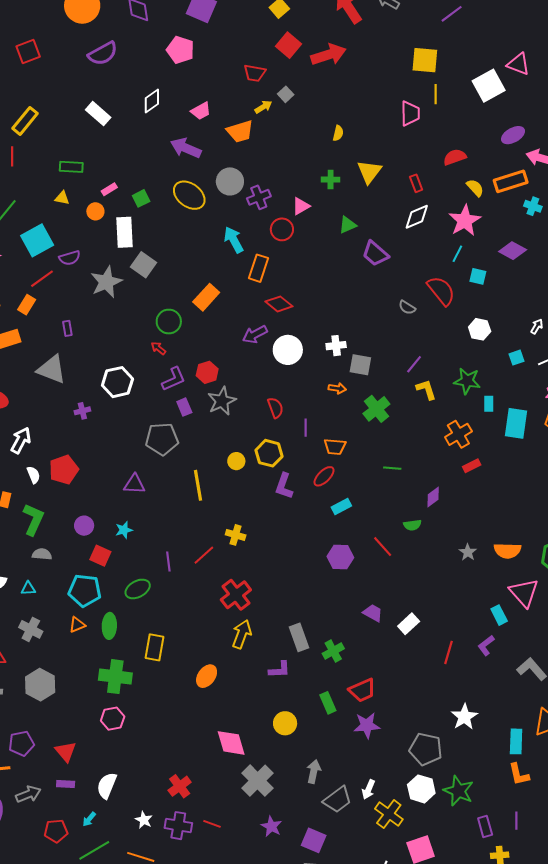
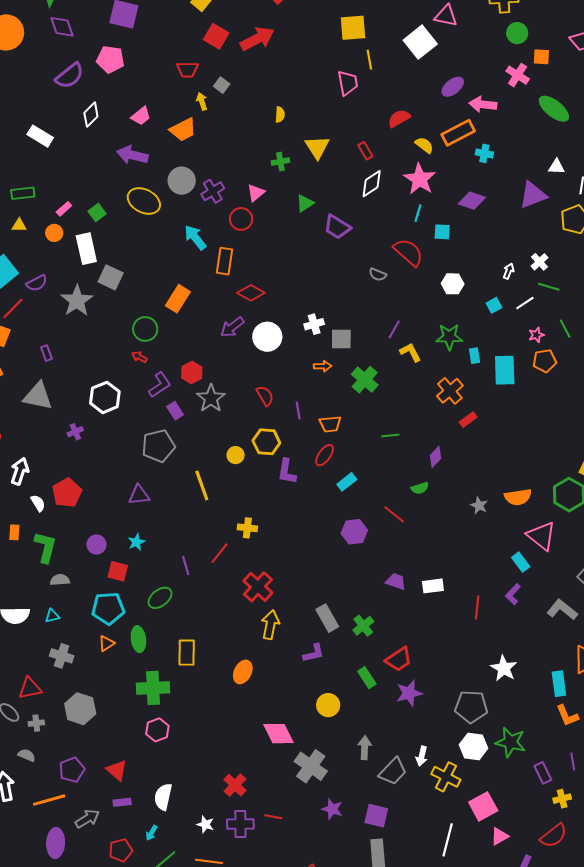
purple semicircle: (103, 54) -> (70, 76), moved
yellow arrow: (263, 107) -> (202, 101), turned -66
white rectangle: (409, 624) -> (433, 586), turned 45

